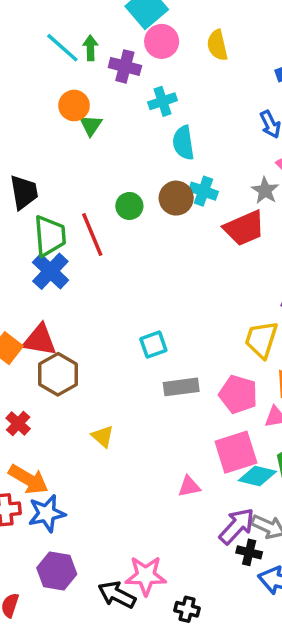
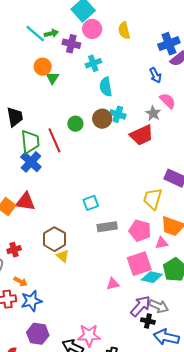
green arrow: (90, 48) -> (51, 33), turned 80
brown hexagon: (58, 374) -> (54, 239), moved
red cross: (18, 423) -> (14, 250), turned 32
orange arrow: (28, 479) -> (21, 282), size x0.6

